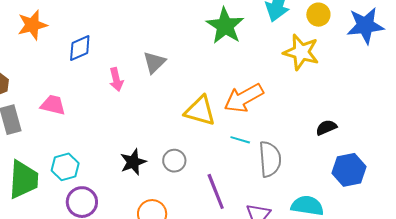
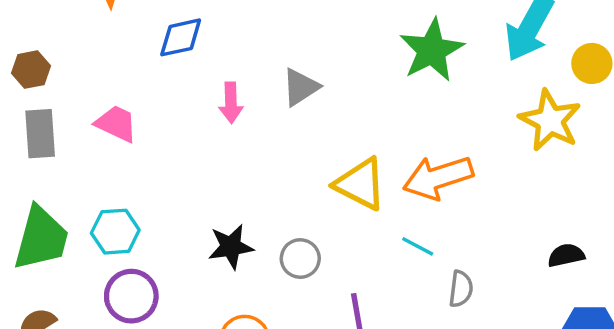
gray semicircle: (270, 159) -> (461, 289), size x0.6

